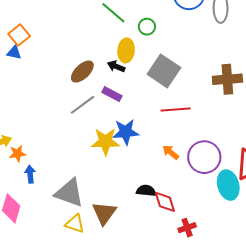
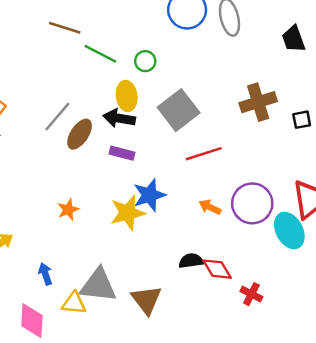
black arrow: (116, 66) -> (119, 118), size x1.4
gray square: (164, 71) -> (179, 110), turned 32
gray line: (83, 105) -> (57, 117), moved
orange star: (17, 154) -> (68, 210), moved
yellow triangle: (75, 224) -> (74, 303), moved
red cross: (187, 228) -> (251, 294), turned -30

